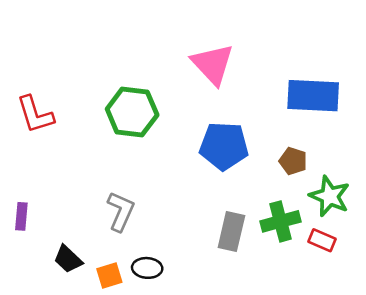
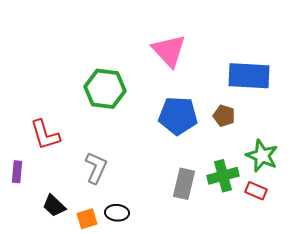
red L-shape: (35, 114) -> (45, 135), moved
brown pentagon: (293, 161) -> (224, 116), moved

